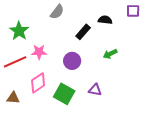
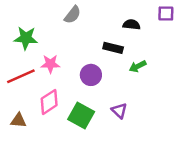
green star: (19, 31) -> (26, 38), turned -30
black rectangle: (83, 32) -> (113, 48), moved, turned 63
purple triangle: (95, 90) -> (119, 111), turned 32

